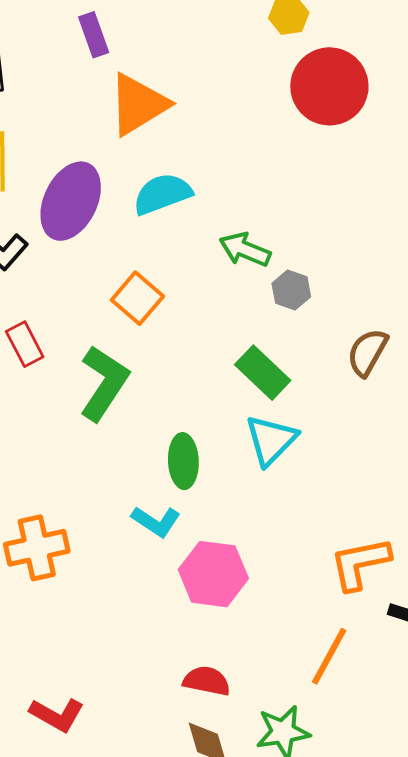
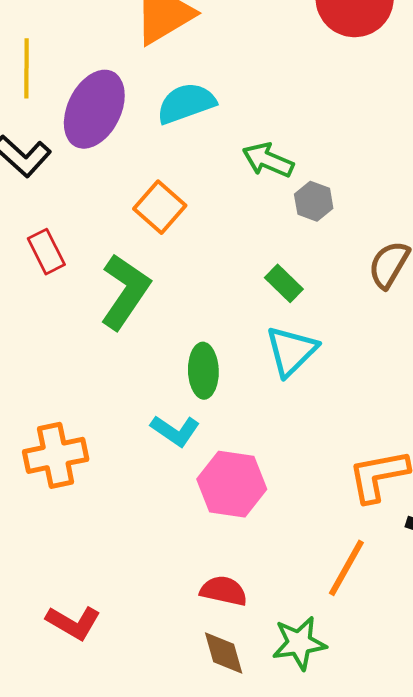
green rectangle: (263, 373) -> (284, 283), size x0.7

